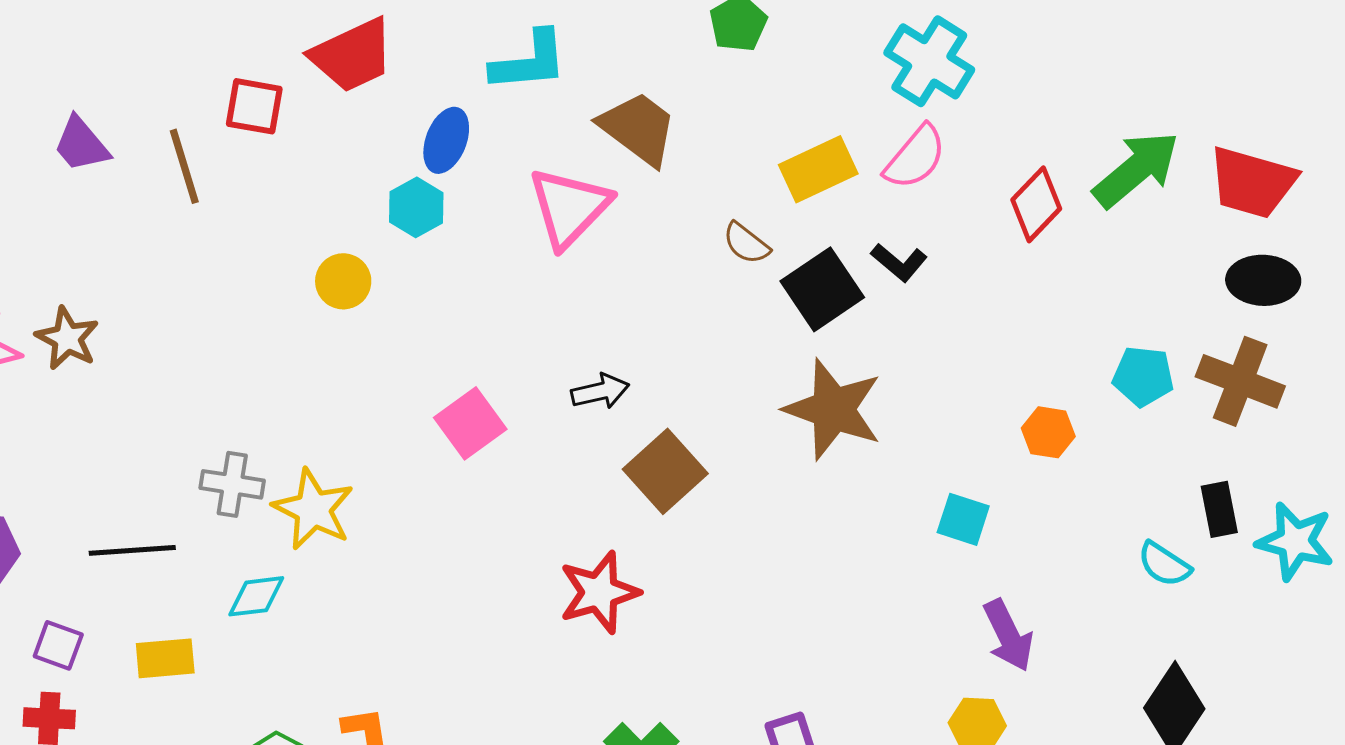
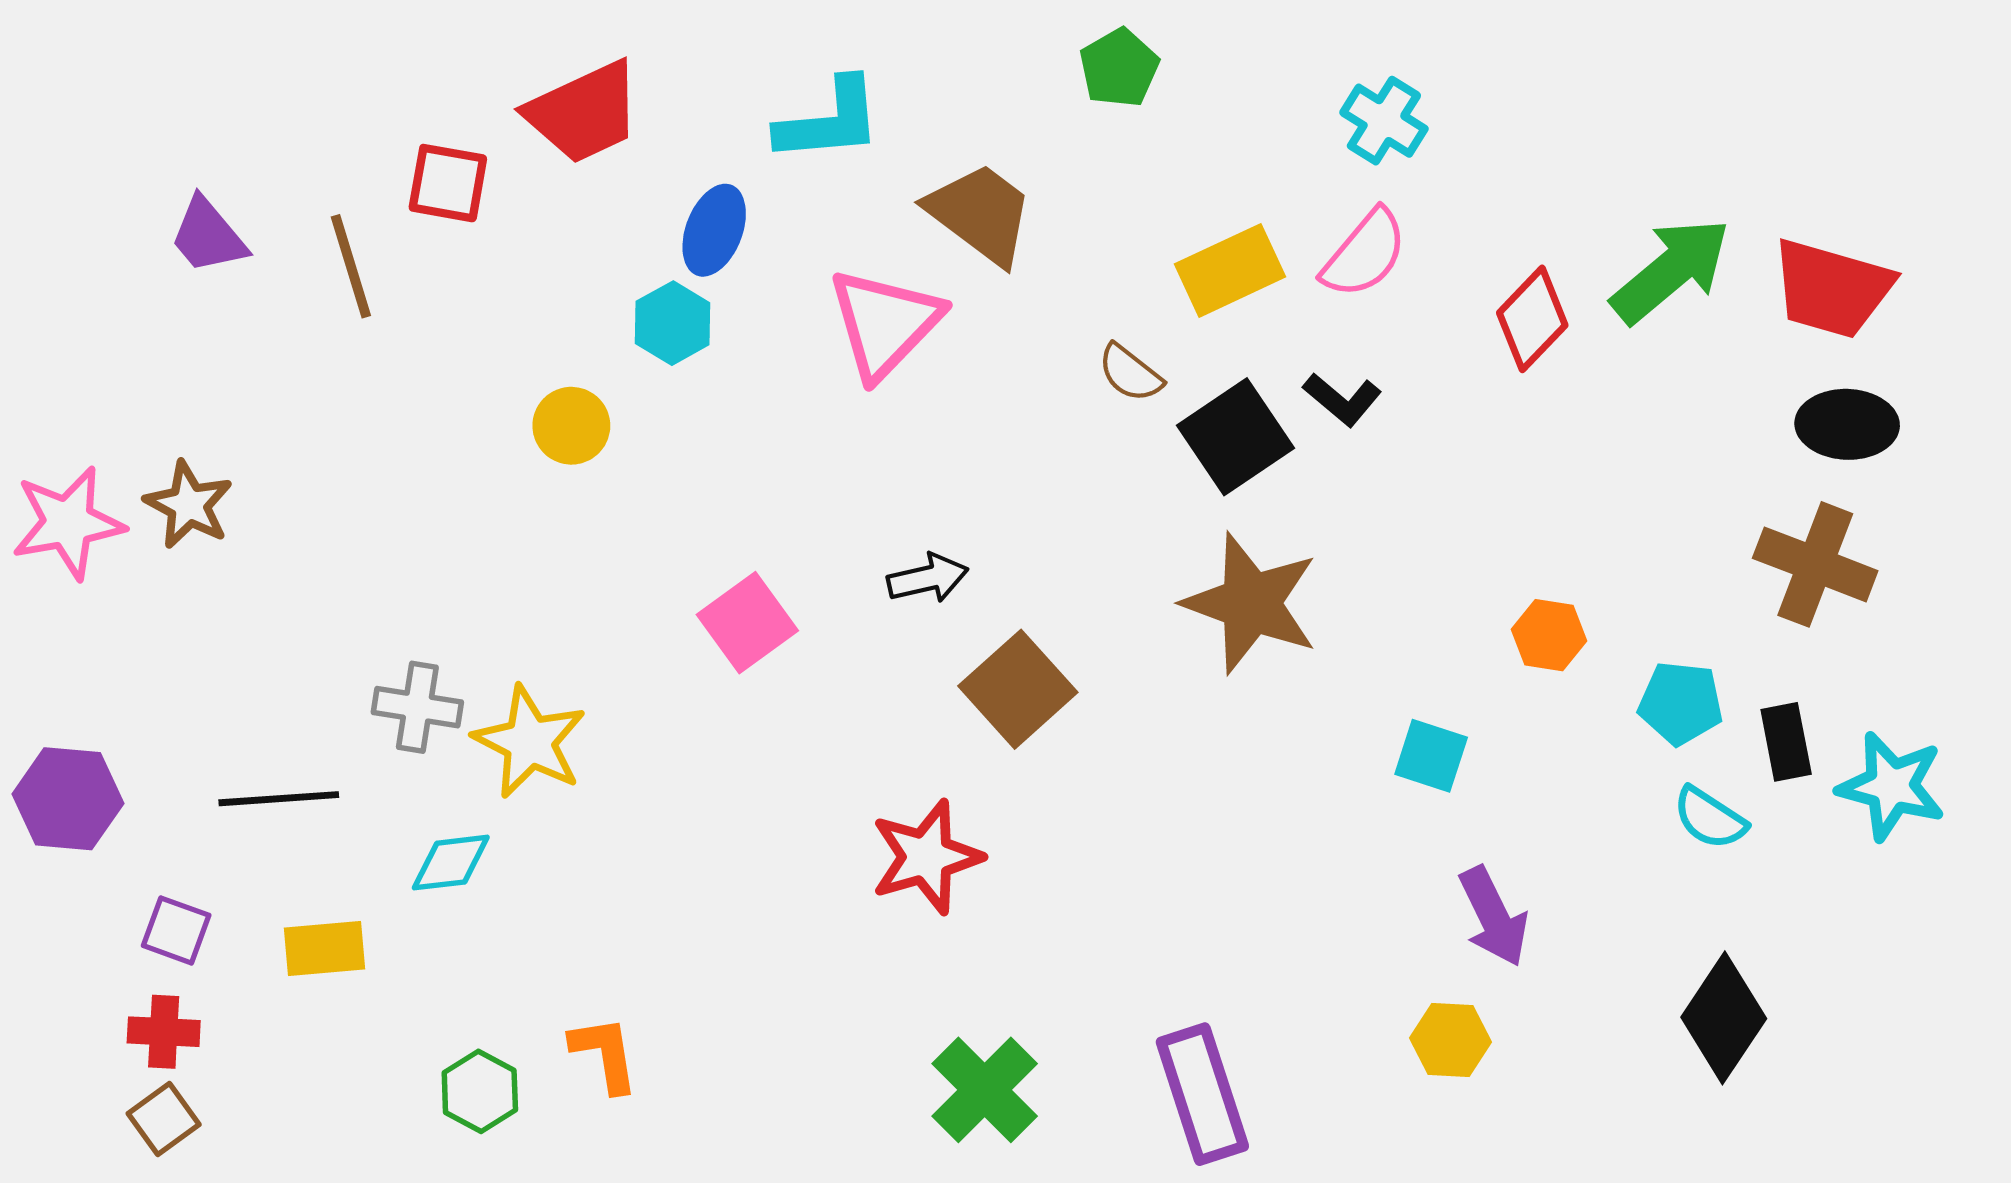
cyan cross: (929, 61) -> (1384, 121), size x0.7
cyan pentagon: (1143, 376) -> (1681, 703), moved

